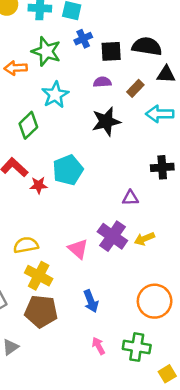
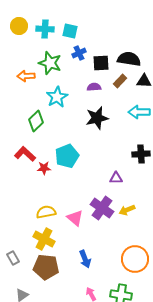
brown rectangle: (135, 88) -> (120, 81), moved
yellow semicircle: (26, 245) -> (46, 212), moved

